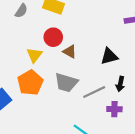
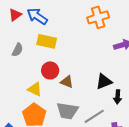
yellow triangle: (34, 55) -> (35, 89), turned -35
black arrow: (120, 84) -> (118, 97), moved

